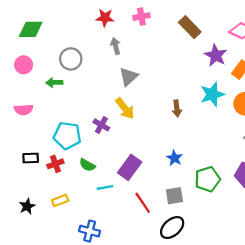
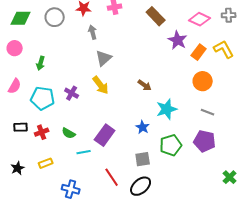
gray circle: (71, 59) -> (55, 17), moved
green arrow: (54, 83) -> (41, 63), turned -72
cyan star: (212, 94) -> (167, 109), moved
brown arrow: (177, 108) -> (145, 85), turned -48
pink semicircle: (24, 110) -> (15, 86), turned -56
purple cross: (101, 125) -> (72, 93), moved
cyan pentagon: (67, 136) -> (43, 98), moved
red line: (143, 203) -> (112, 177), moved

